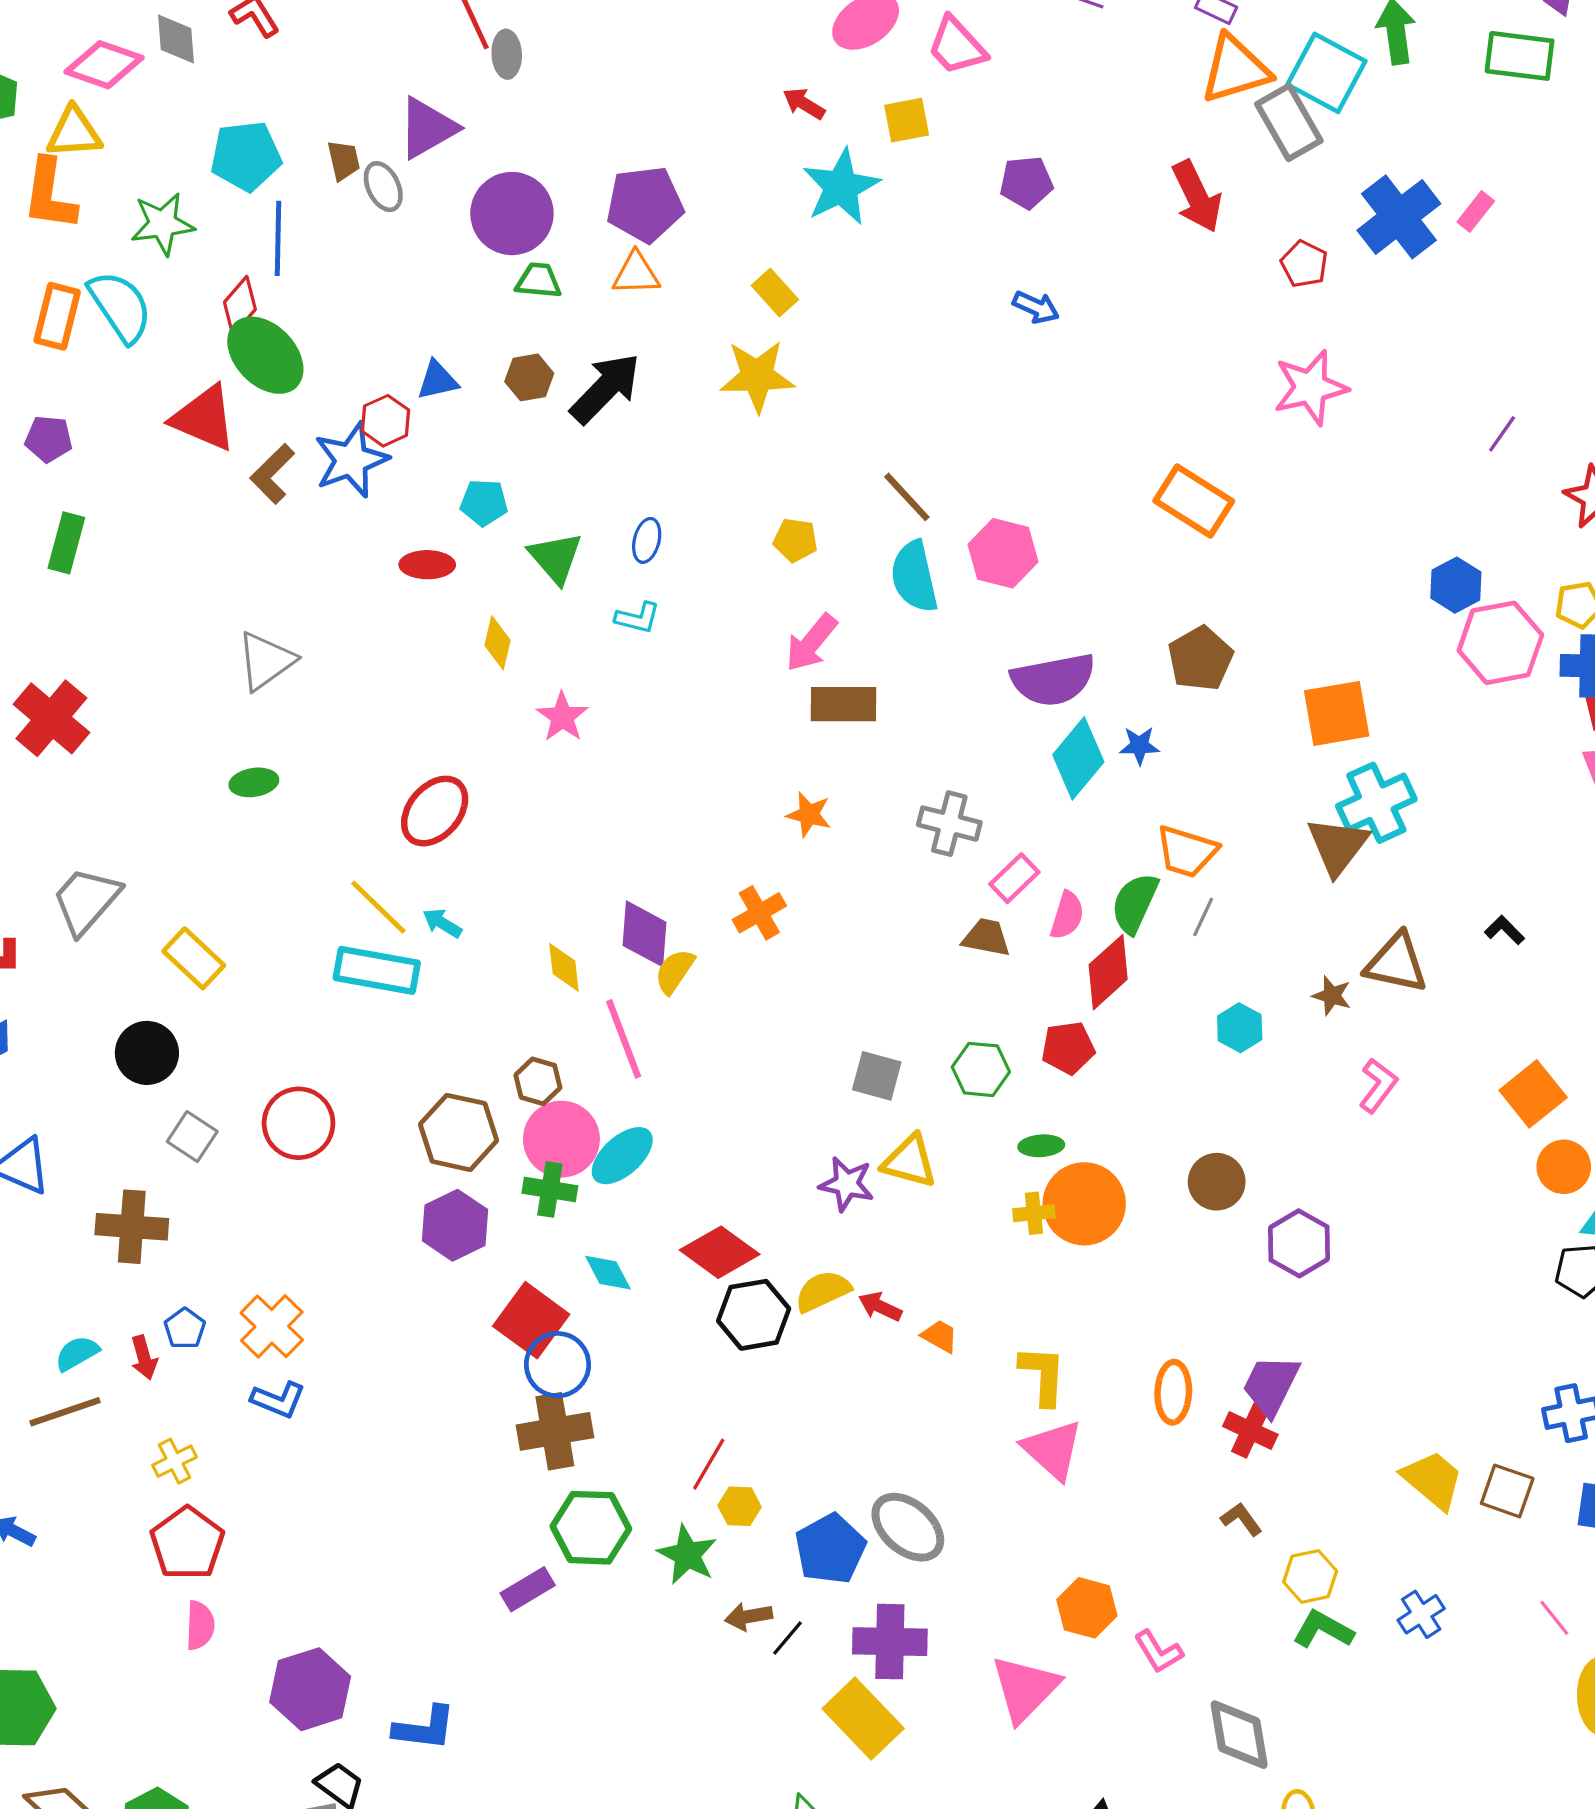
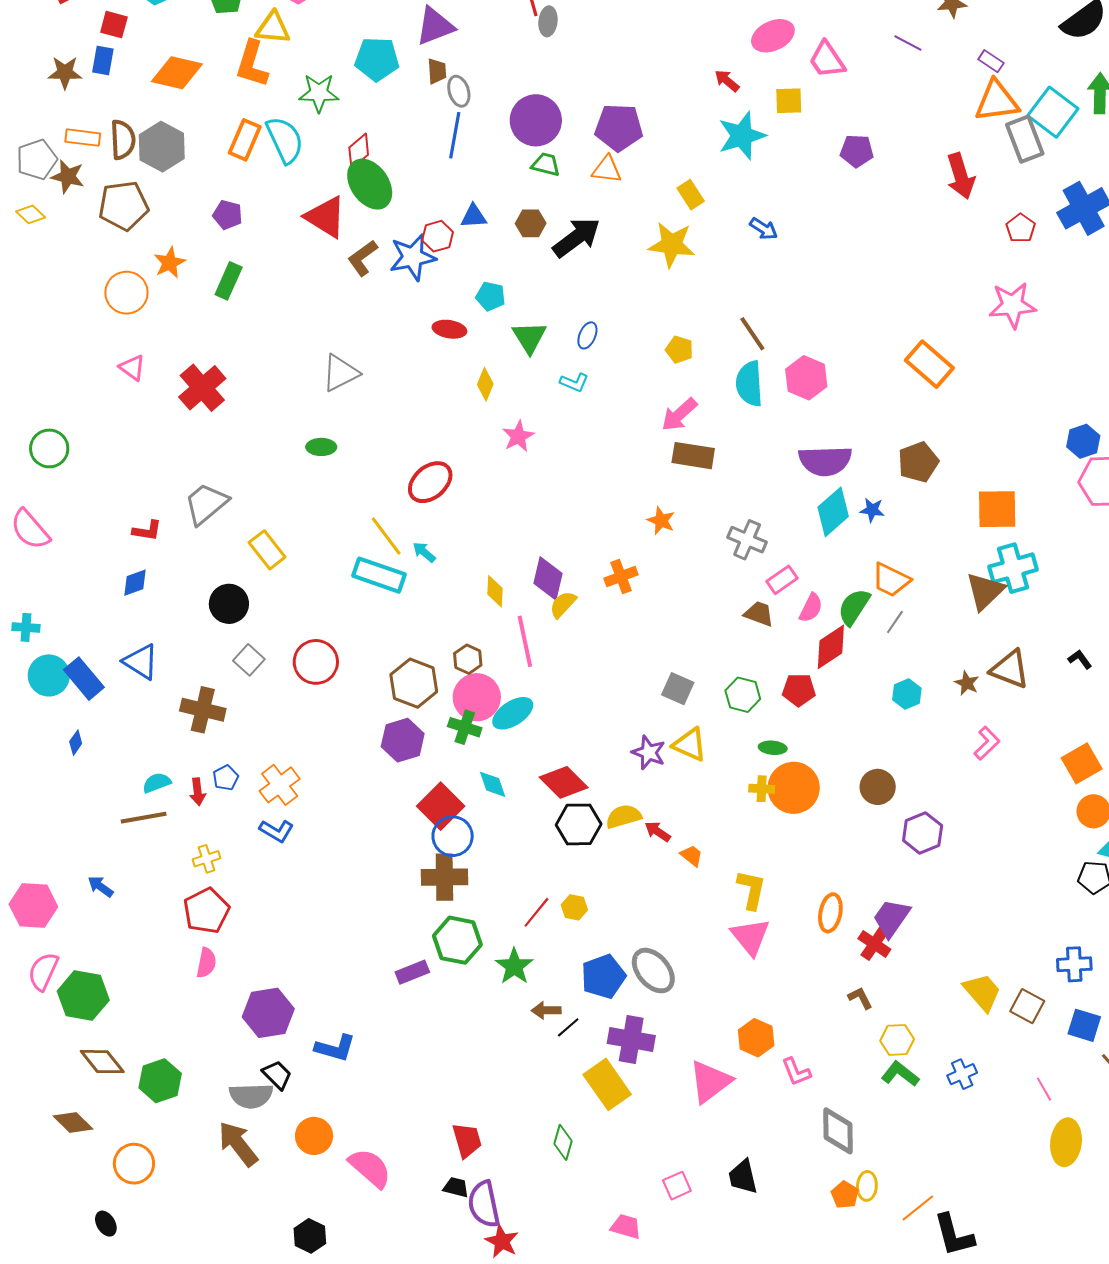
purple triangle: (428, 128) -> (435, 26), moved
blue line: (278, 238) -> (455, 135), moved
blue arrow: (1036, 307) -> (764, 229), moved
yellow hexagon: (740, 1506) -> (574, 907), moved

